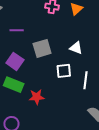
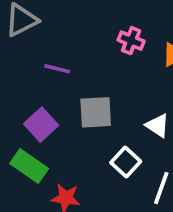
white square: (64, 71) -> (126, 162), turned 35

